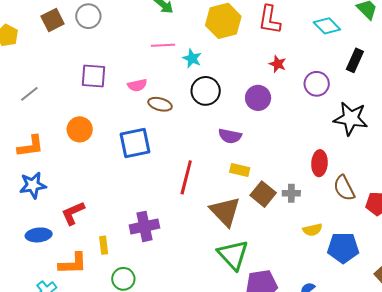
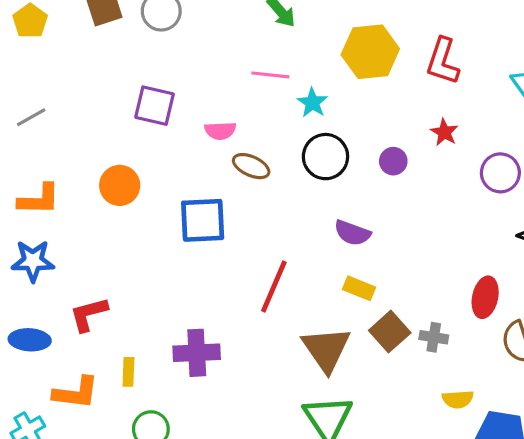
gray line: (29, 94) -> (31, 117), moved
purple circle: (258, 98) -> (393, 161), moved, size x0.7

